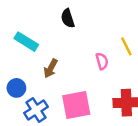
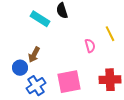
cyan rectangle: (26, 42) -> (40, 19), moved
brown arrow: (51, 68) -> (34, 55), moved

